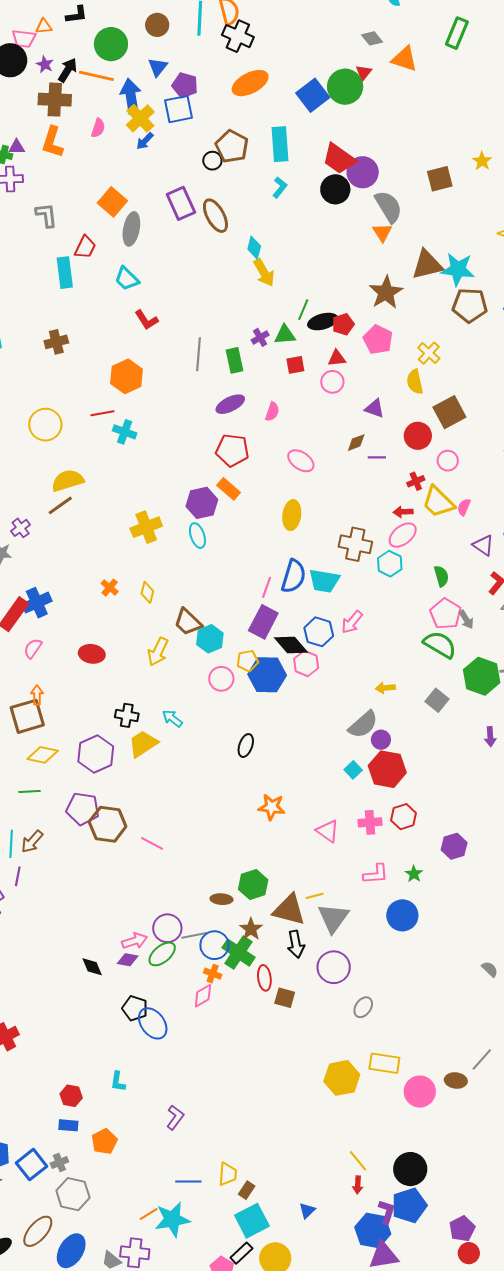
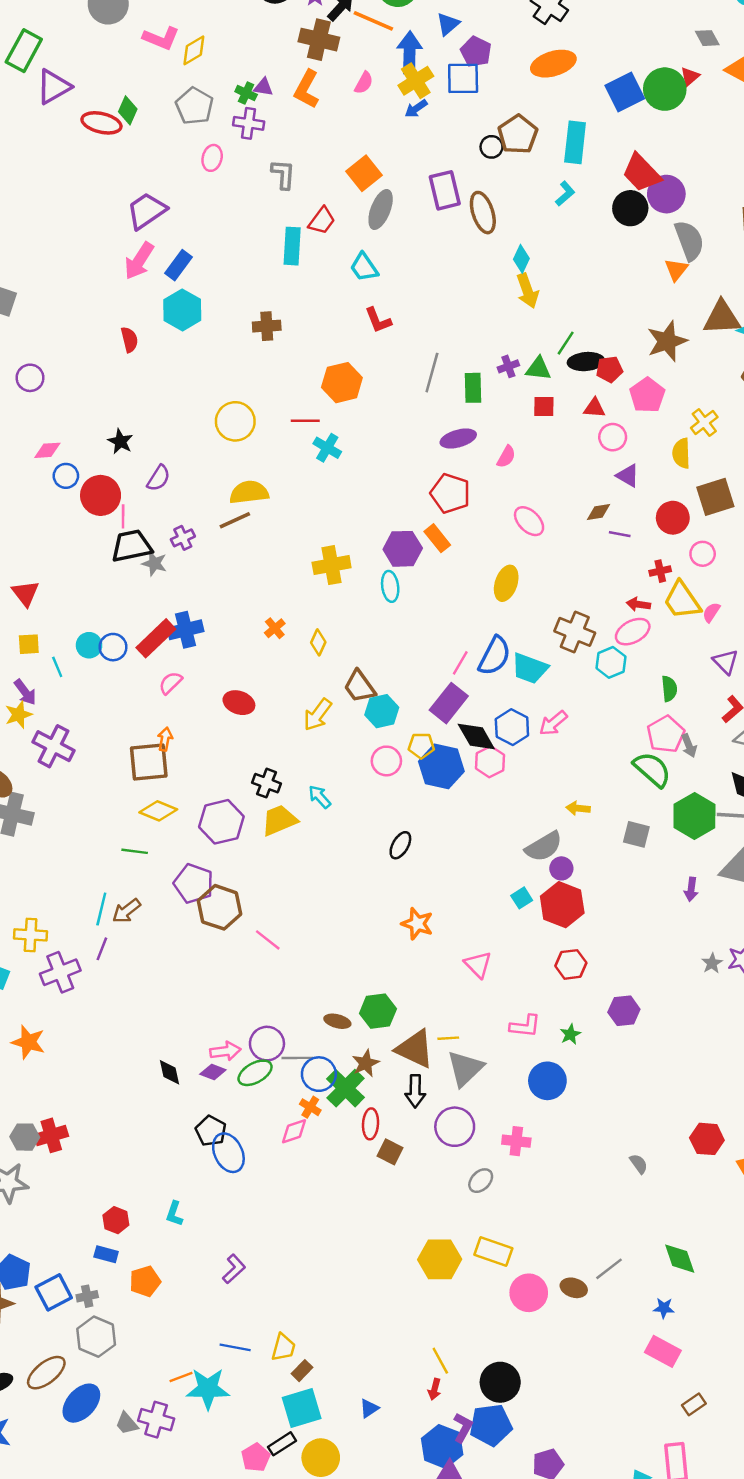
pink circle: (332, 382) -> (613, 437), moved
gray square: (437, 700) -> (636, 834), turned -35
pink cross: (370, 822) -> (516, 1141), moved

